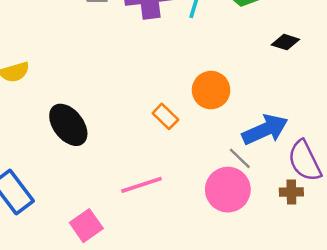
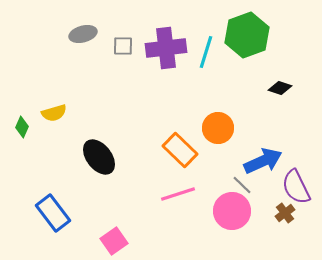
orange rectangle: (165, 116) -> (180, 150), size x1.6
pink line: (141, 185) -> (178, 194), moved
brown cross: (291, 192) -> (285, 213), turned -36

